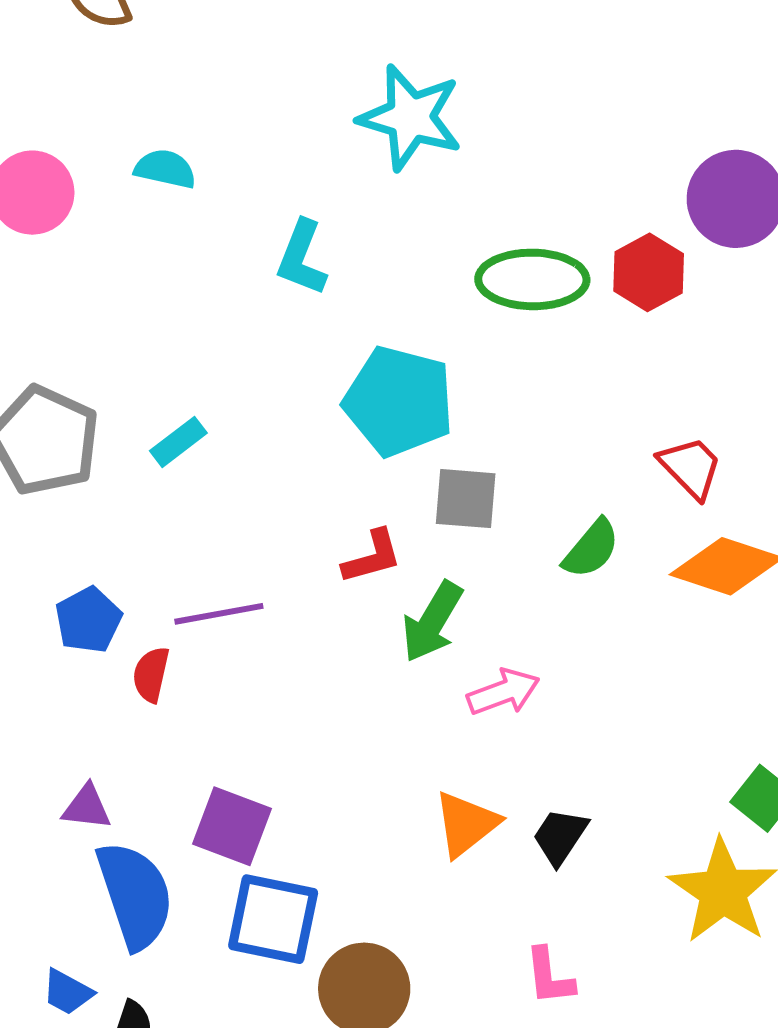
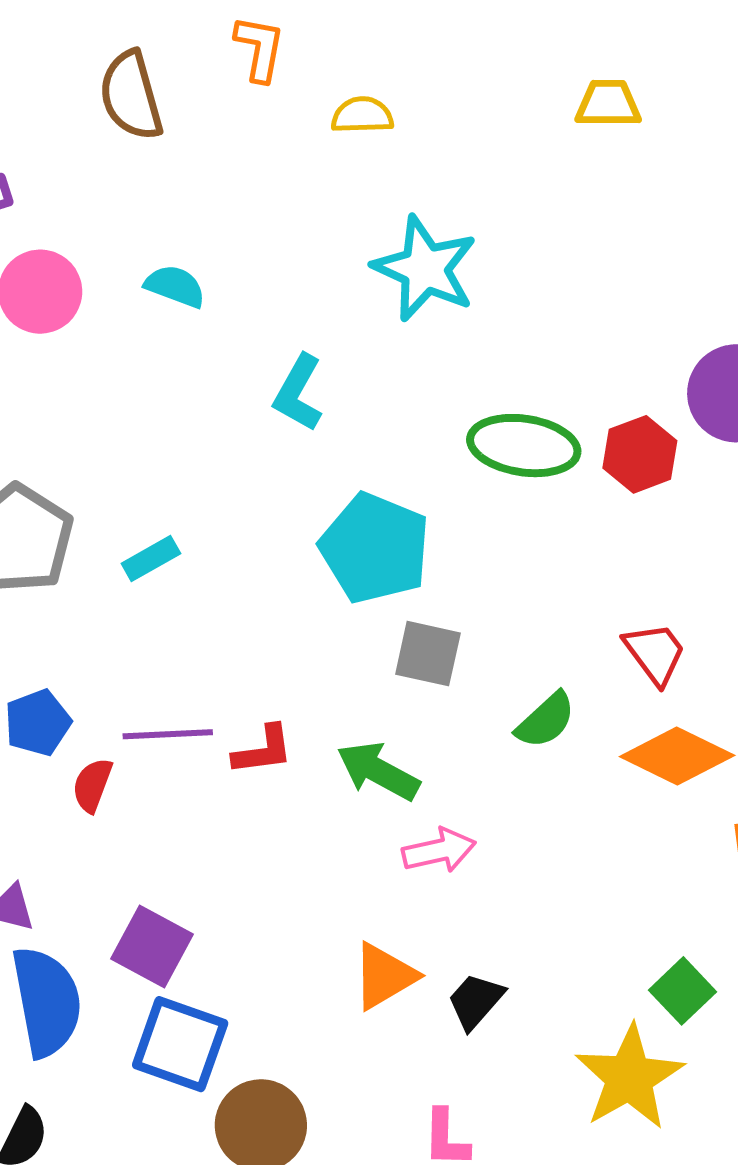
red L-shape: (372, 557) -> (263, 750), moved
green arrow: (432, 622) -> (378, 771), turned 80

